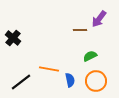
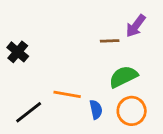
green semicircle: (90, 56) -> (123, 77), size x1.5

